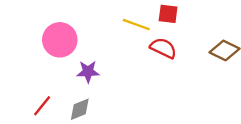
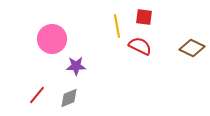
yellow line: (136, 25) -> (117, 26), turned 60

